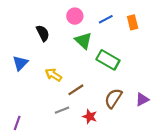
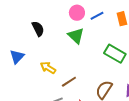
pink circle: (75, 16) -> (77, 13), moved
green rectangle: (108, 60) -> (115, 54), moved

